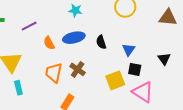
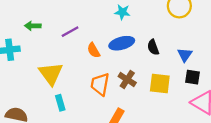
yellow square: (115, 80) -> (160, 83), moved, turned 30

